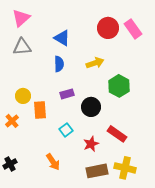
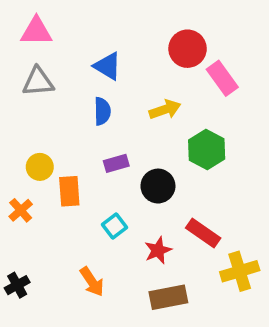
pink triangle: (21, 18) -> (36, 31), turned 42
pink rectangle: (133, 29) -> (222, 78), moved
yellow cross: (125, 168) -> (240, 271), moved, turned -30

